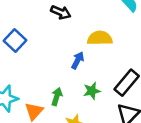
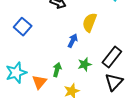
yellow semicircle: (100, 38) -> (90, 22), turned -66

